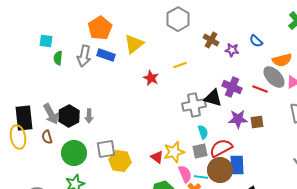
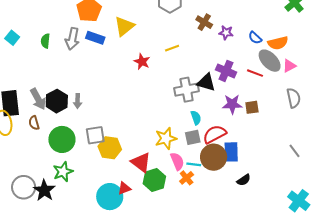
cyan square: (46, 41) -> (12, 38), moved, turned 32
blue semicircle: (256, 41) -> (255, 38), moved
red triangle: (157, 157) -> (141, 162), moved, size x1.5

